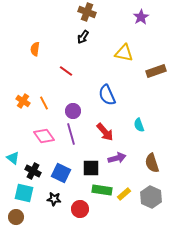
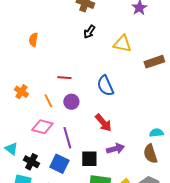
black arrow: (83, 37) -> (89, 32), moved
red line: (66, 71) -> (64, 78), moved, turned -32
orange line: (44, 103) -> (48, 101), moved
cyan semicircle: (139, 125) -> (156, 133), moved, turned 104
purple line: (71, 134) -> (67, 138), moved
pink diamond: (44, 136) -> (42, 127), turned -40

